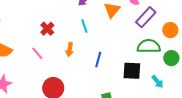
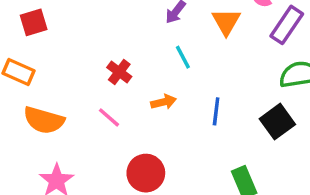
orange arrow: (70, 50) -> (164, 102), turned -104
black square: (132, 71) -> (277, 122), turned -30

